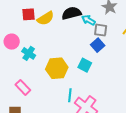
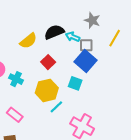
red square: (28, 14) -> (48, 62), moved, turned -32
blue square: (98, 45) -> (85, 61), size x1.5
cyan line: (70, 95) -> (56, 107), moved, turned 48

